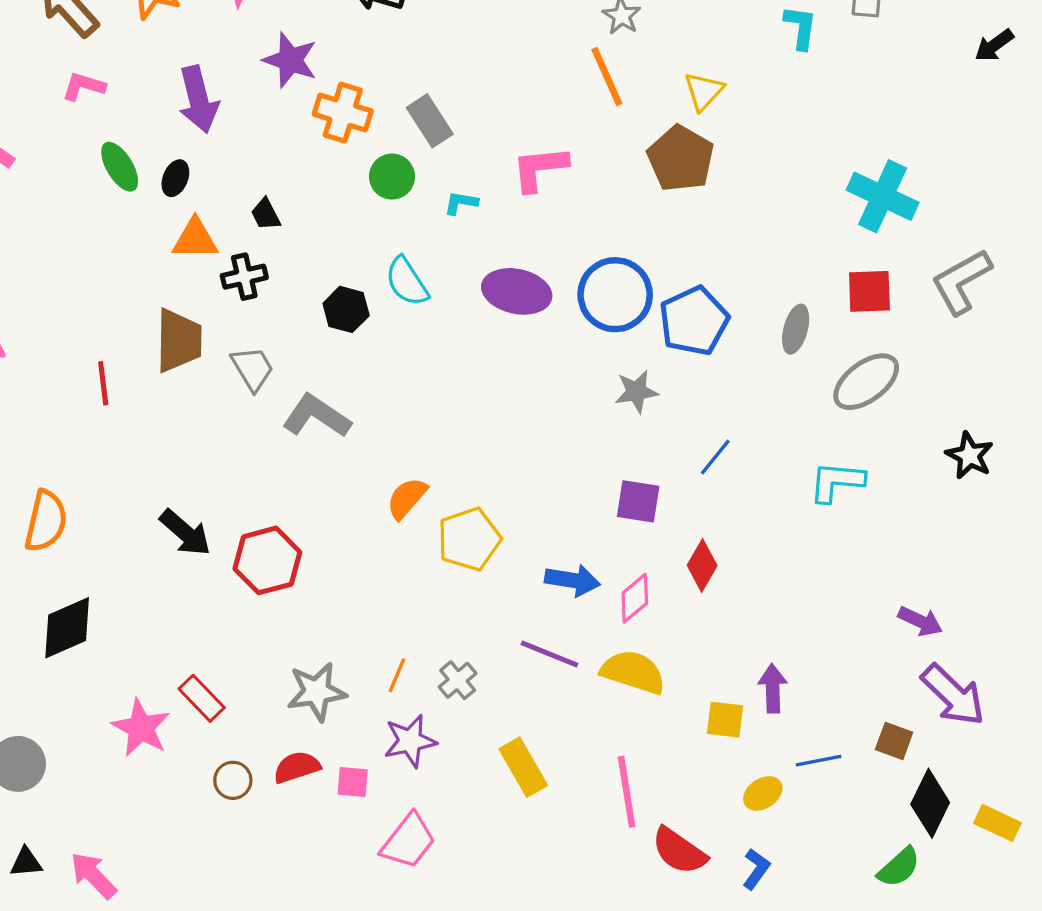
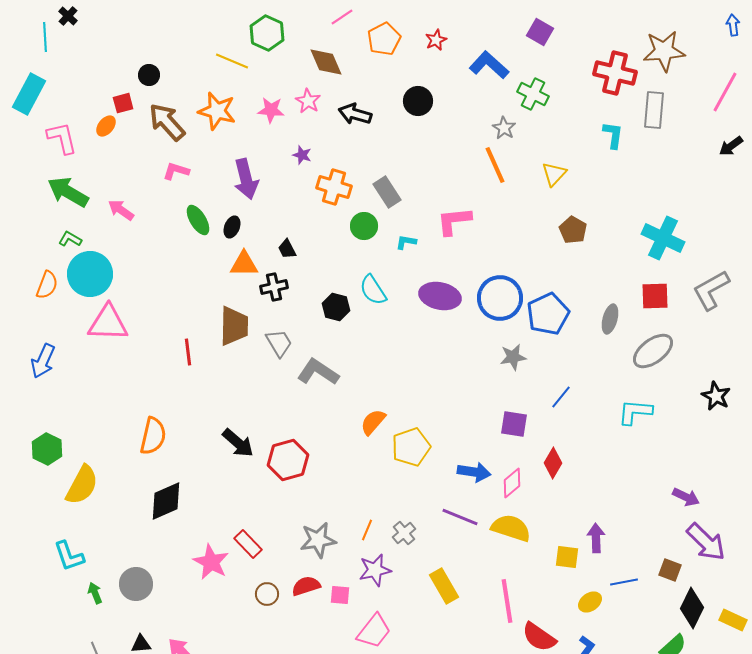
purple star: (290, 60) -> (302, 155), size x0.6
brown pentagon: (681, 159) -> (573, 230), moved, size x0.7

